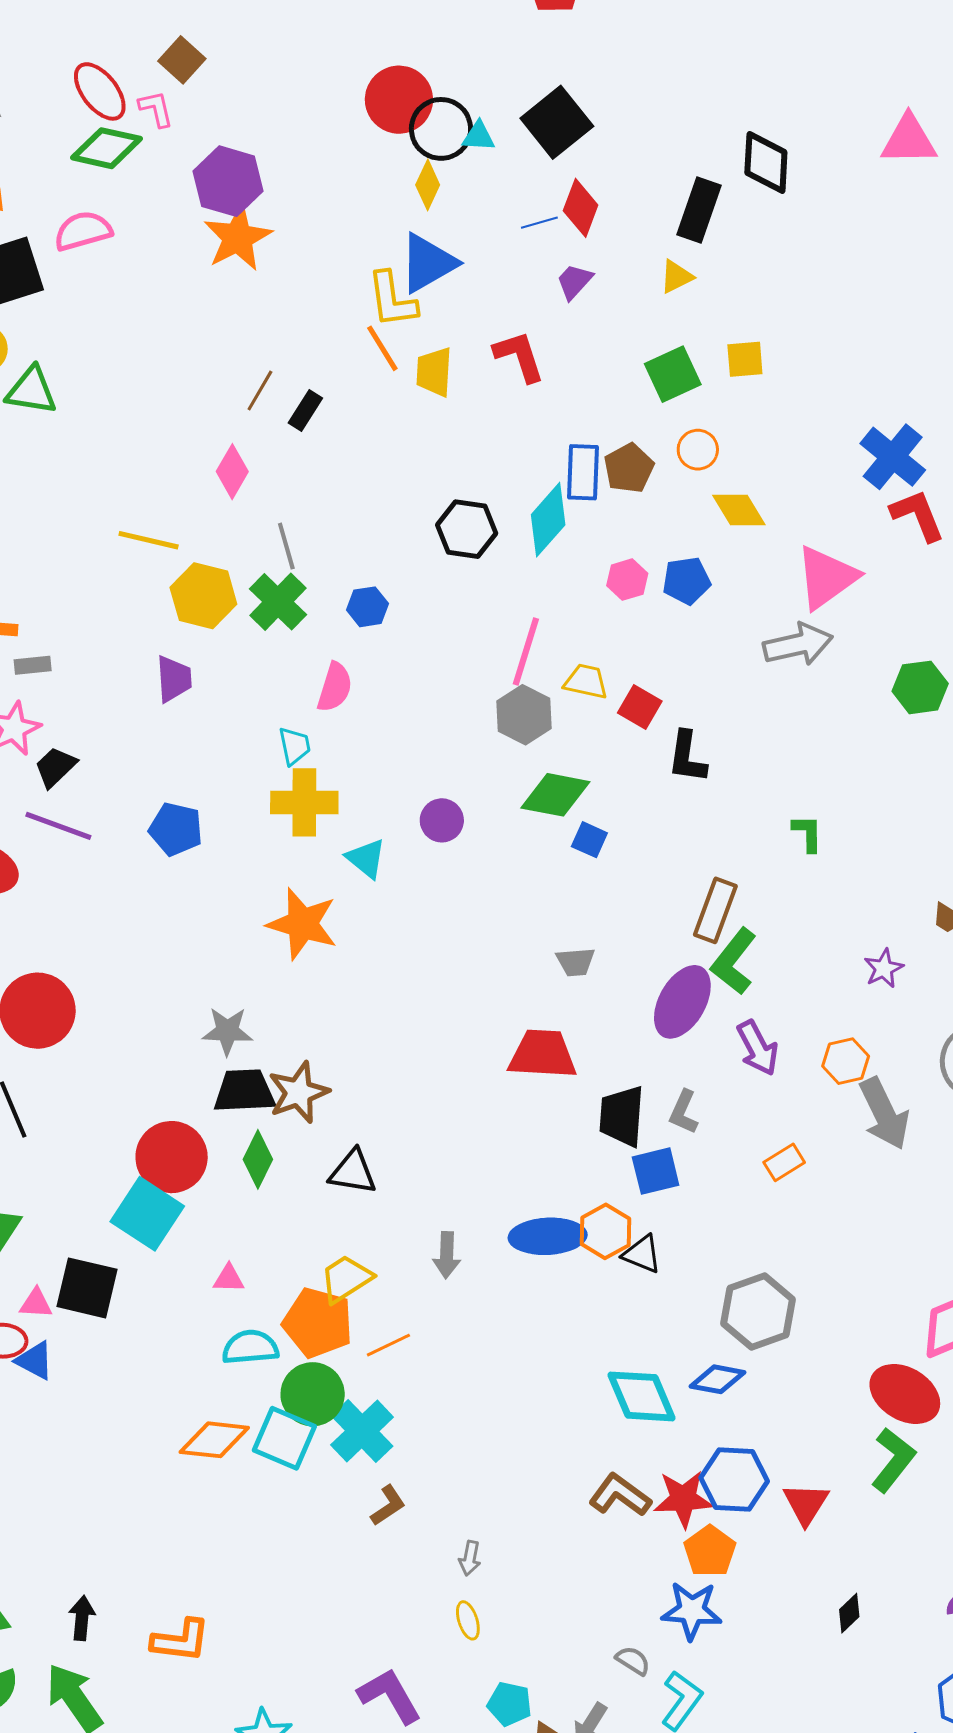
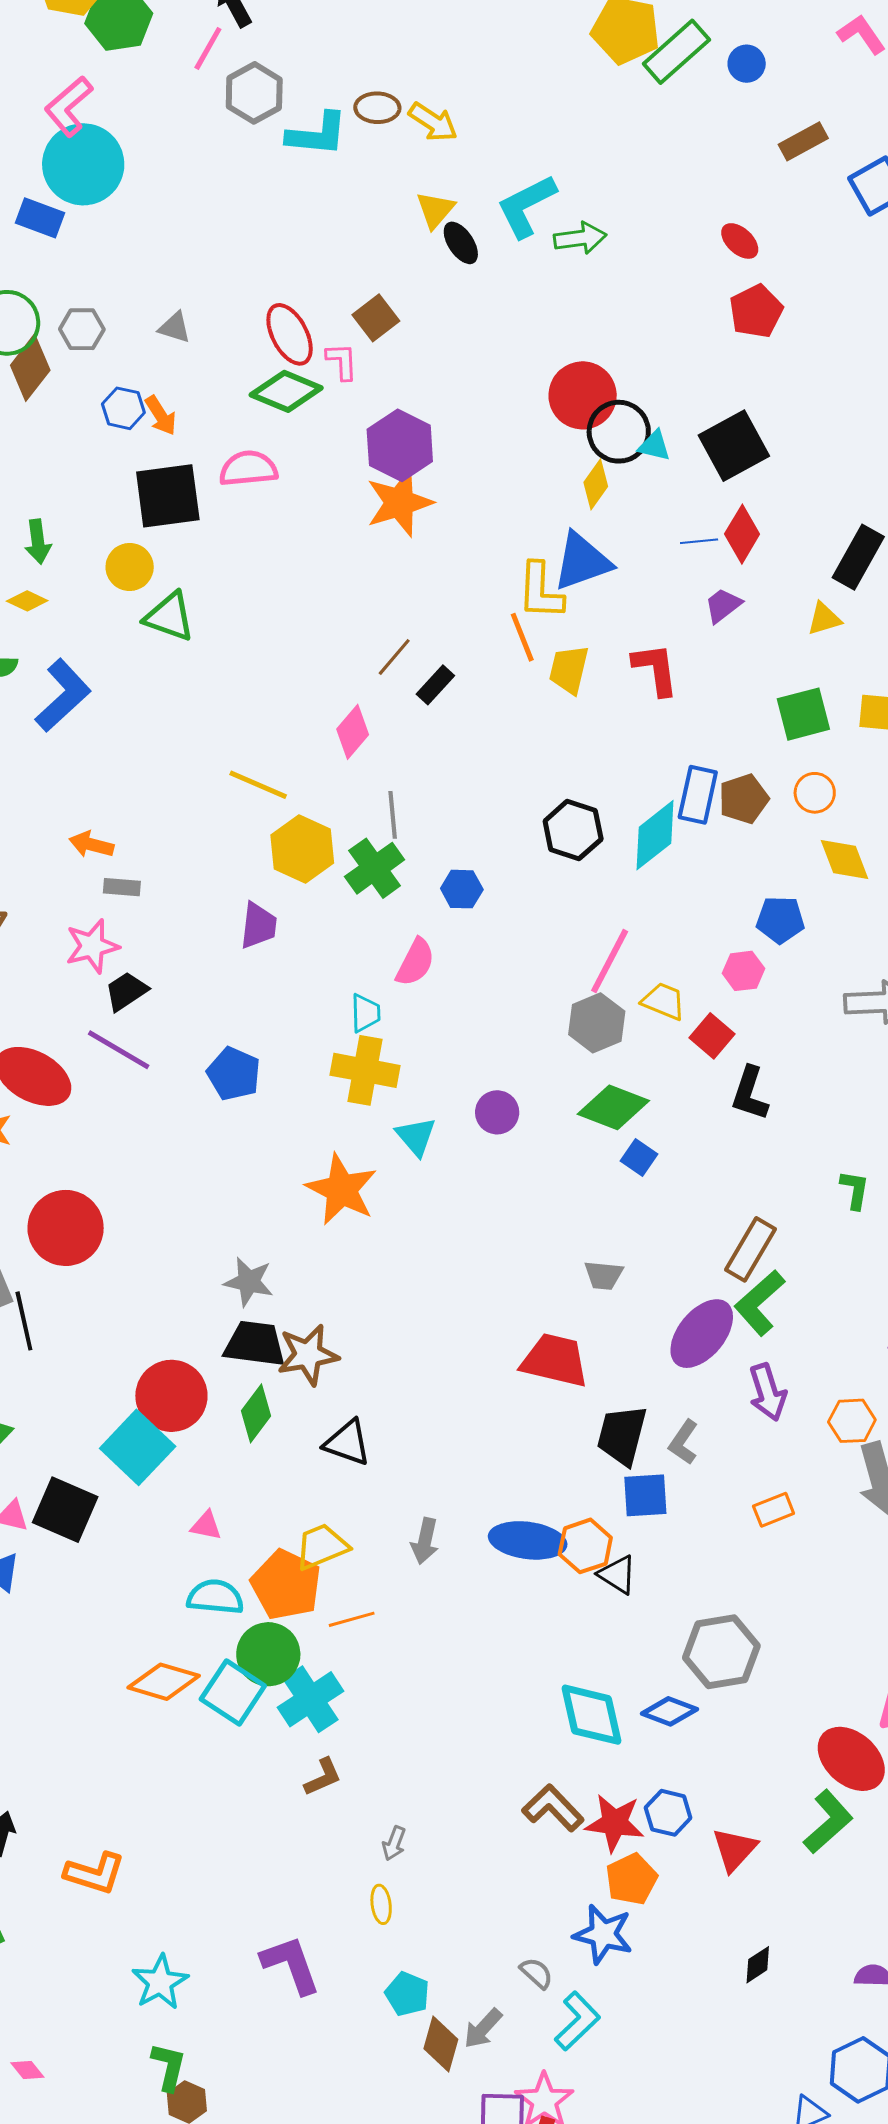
pink hexagon: (627, 580) -> (743, 971), moved
blue hexagon: (734, 1479) -> (668, 1813), size x0.7

